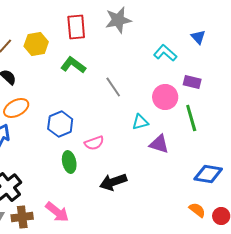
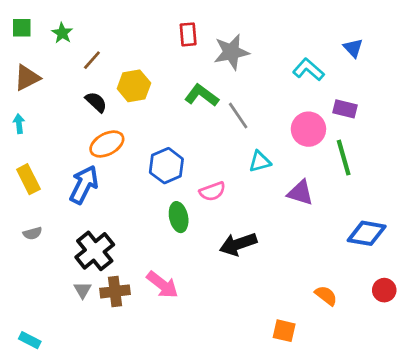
gray star: (118, 20) -> (231, 52), moved
red rectangle: (76, 27) -> (188, 34), size x0.7
yellow hexagon: (36, 44) -> (134, 86), moved
green L-shape: (73, 65) -> (202, 95), moved
cyan triangle: (140, 122) -> (260, 162), moved
orange semicircle: (197, 210) -> (326, 296), moved

